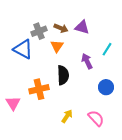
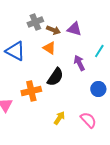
gray cross: (39, 31) -> (35, 22), moved
orange triangle: (57, 46) -> (49, 48), turned -32
black semicircle: (63, 75) -> (55, 77), turned 36

